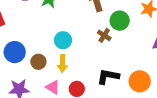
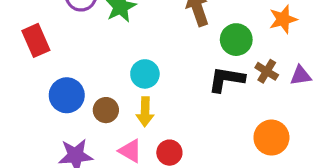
brown cross: (104, 35) -> (267, 71), moved
black L-shape: (108, 76) -> (226, 79), moved

